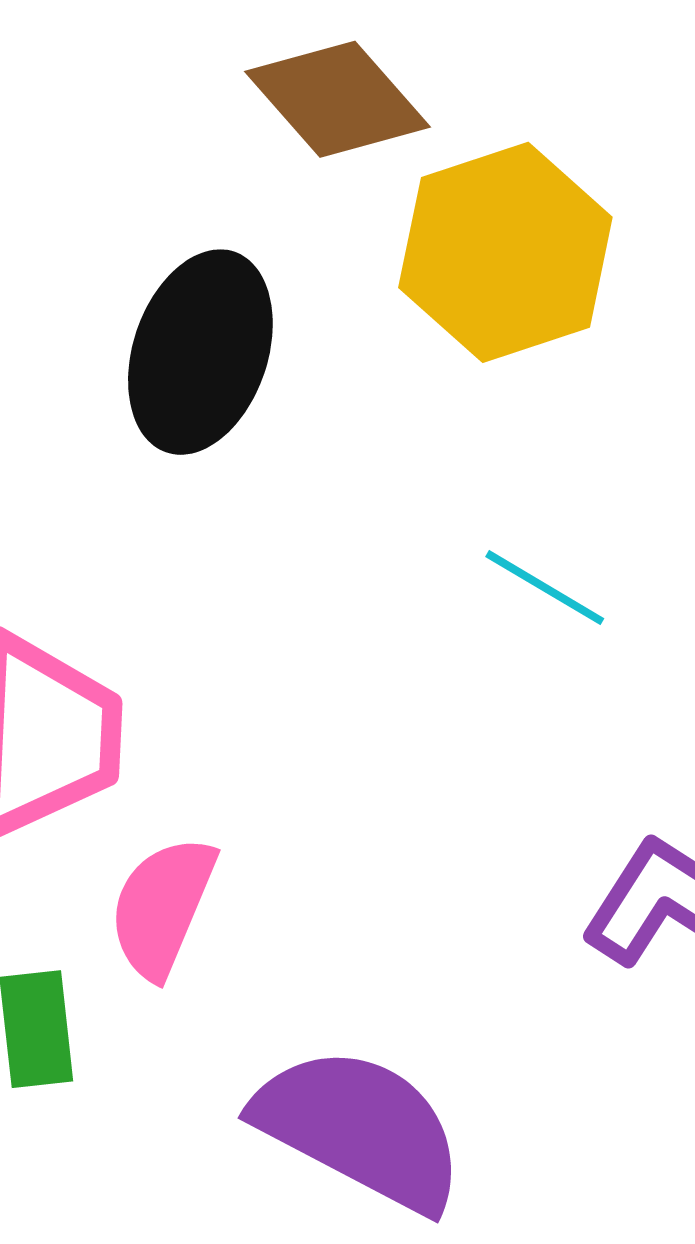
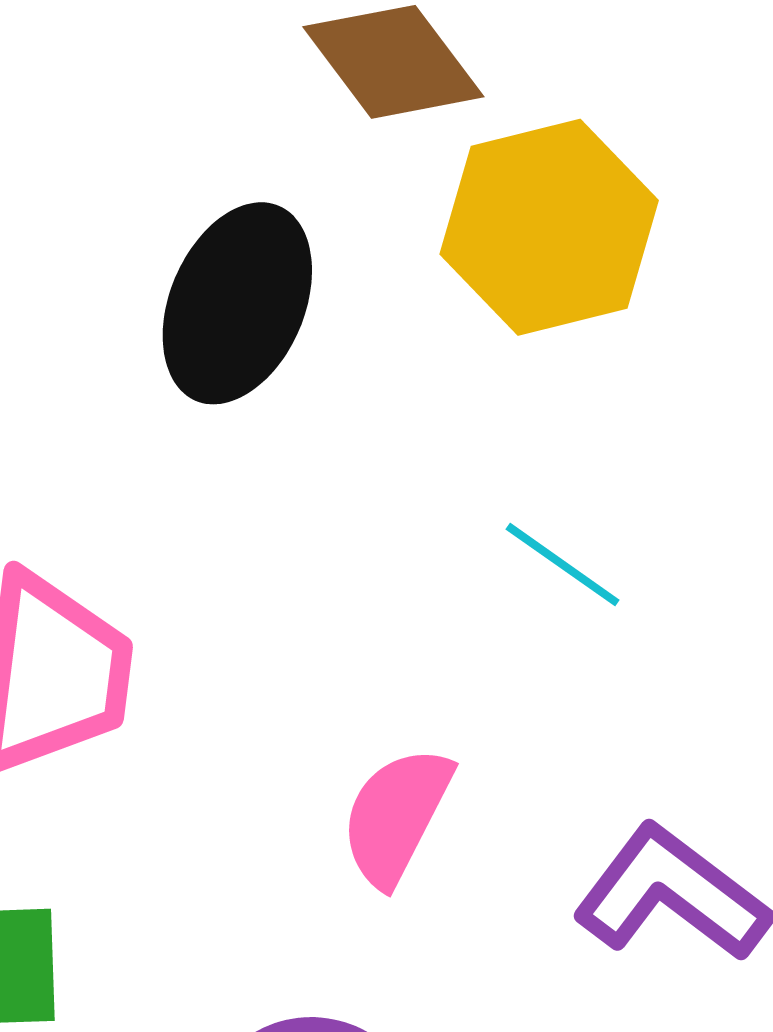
pink semicircle: (162, 907) -> (396, 816), moved

